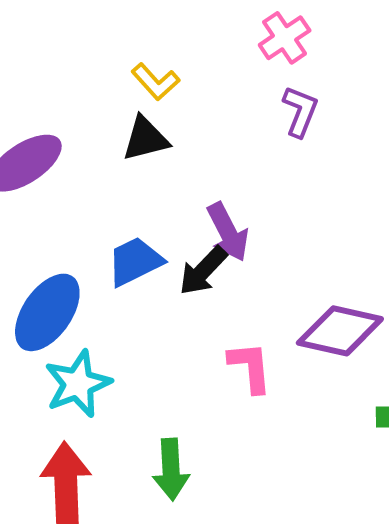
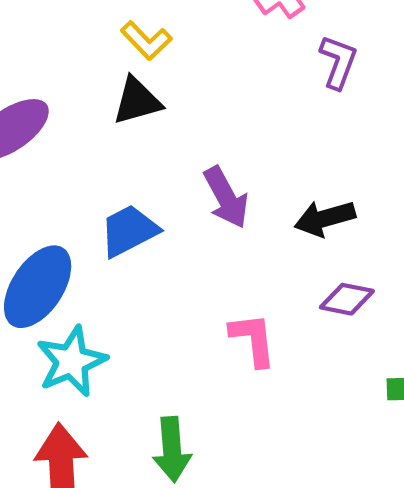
purple L-shape: (300, 111) -> (338, 62), moved
black arrow: (203, 271) -> (325, 218), moved, turned 32
purple diamond: (340, 331) -> (347, 299), size x0.6

